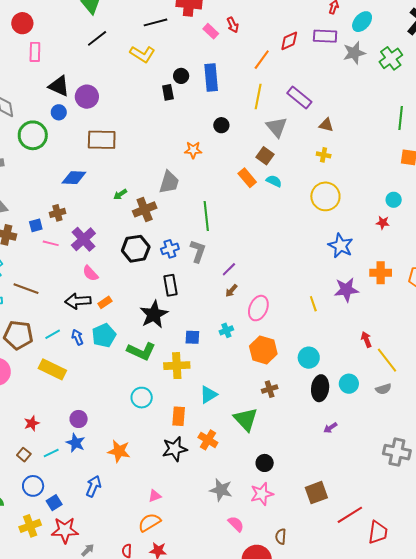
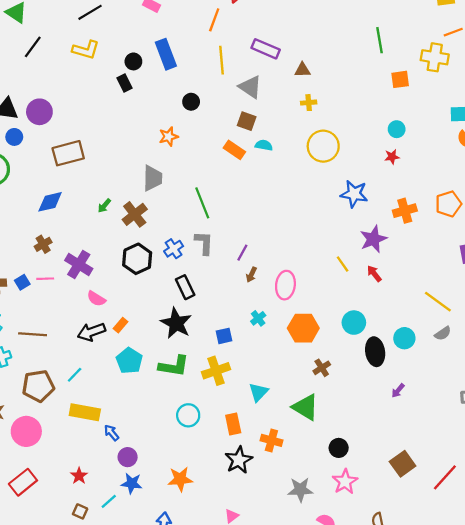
blue square: (36, 225) -> (22, 282), moved
blue arrow: (77, 337) -> (111, 433), moved
red arrow: (366, 339) -> (374, 274), moved

